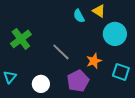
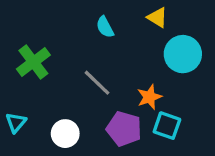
cyan semicircle: (79, 16) -> (105, 27), moved
cyan square: (121, 72) -> (167, 126), moved
purple pentagon: (78, 81) -> (124, 129), turned -30

